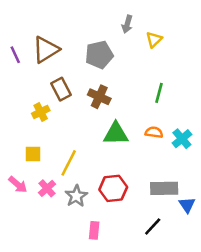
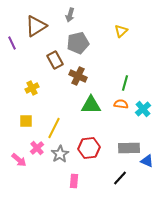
gray arrow: (127, 24) -> (70, 15), moved
brown triangle: (46, 50) -> (36, 26), moved
brown rectangle: (61, 89) -> (55, 60), moved
green line: (159, 93) -> (125, 83), moved
pink arrow: (18, 185) -> (19, 160), moved
blue triangle: (187, 205) -> (147, 161), turned -32

